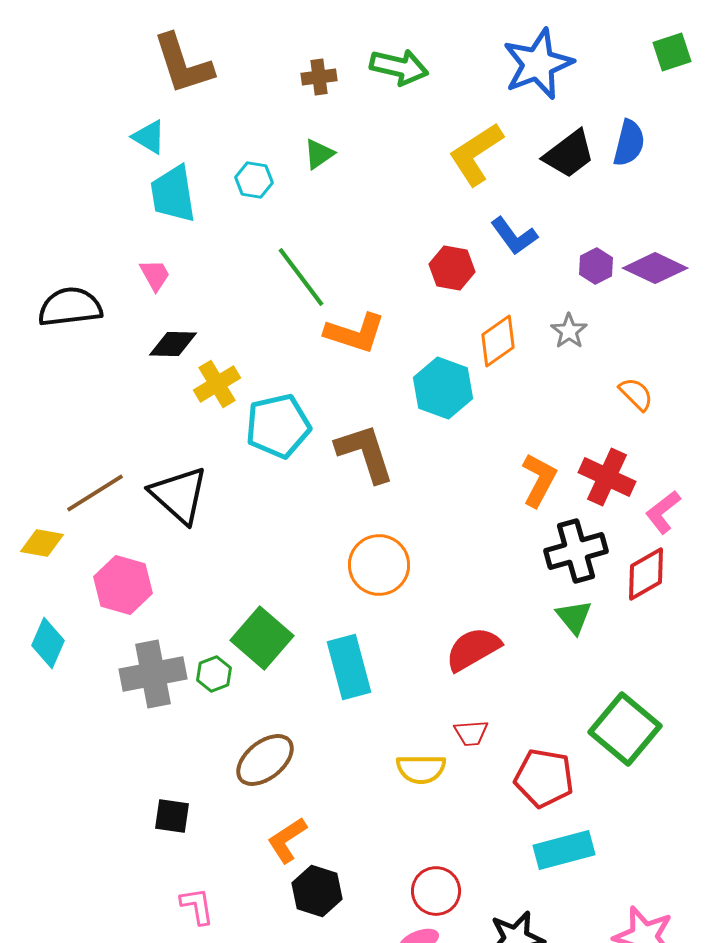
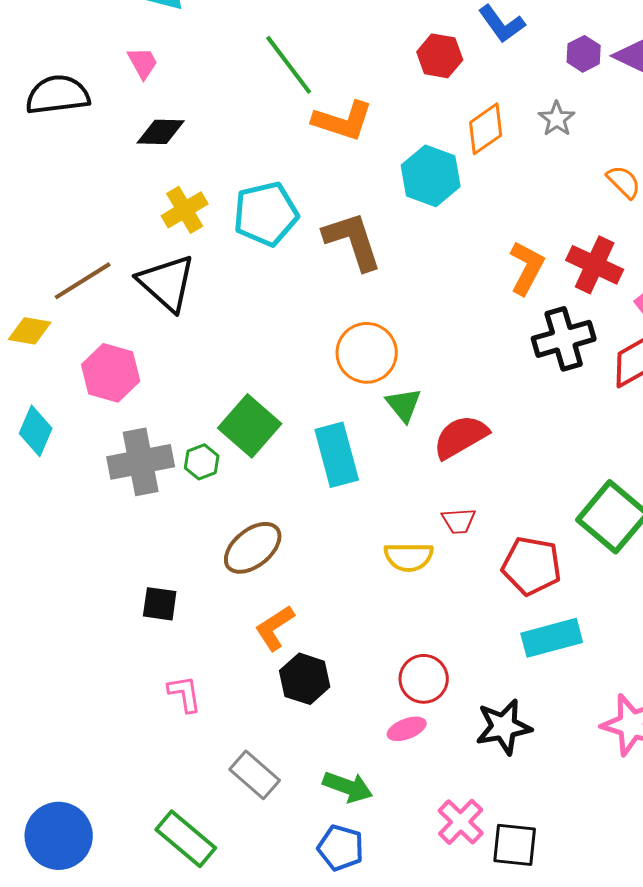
yellow cross: (217, 384) -> (185, 210), moved
green triangle: (574, 617) -> (404, 405), moved

